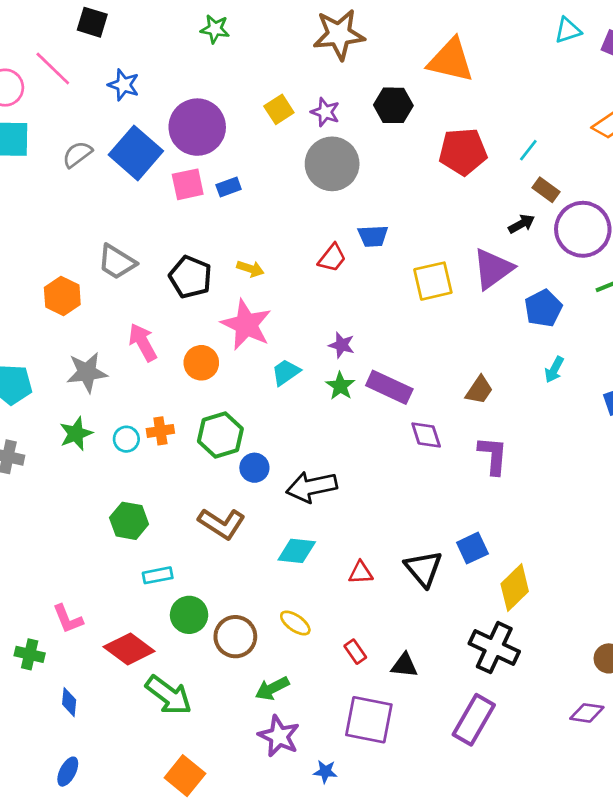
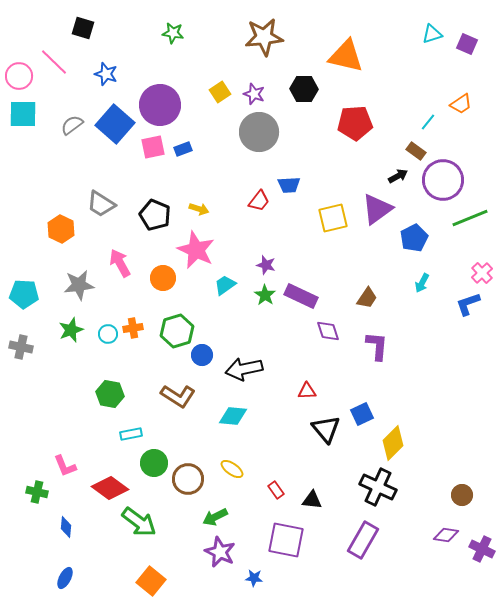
cyan line: (528, 150) -> (428, 122), moved
red triangle: (361, 573) -> (307, 391), moved

